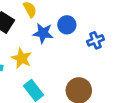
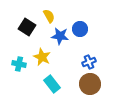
blue cross: (95, 40) -> (89, 62), moved

